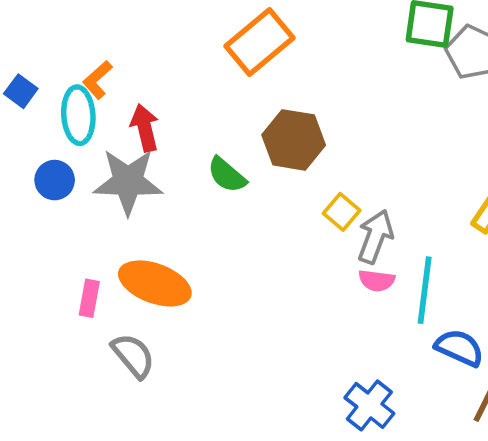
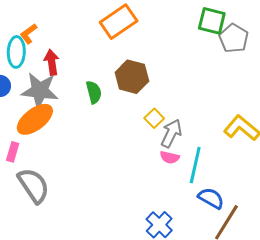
green semicircle: (227, 175) -> (94, 92), turned -150
orange ellipse: (155, 283) -> (35, 119), moved, turned -63
gray semicircle: (133, 356) -> (33, 185), size x1.4

